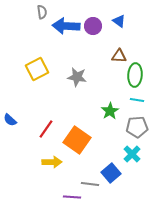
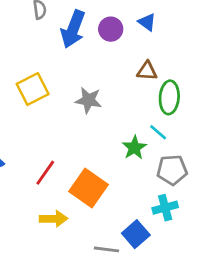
blue arrow: (66, 26) -> (73, 29), turned -72
cyan line: (137, 100) -> (158, 132), moved, turned 32
cyan cross: (132, 154) -> (165, 208), turned 30

